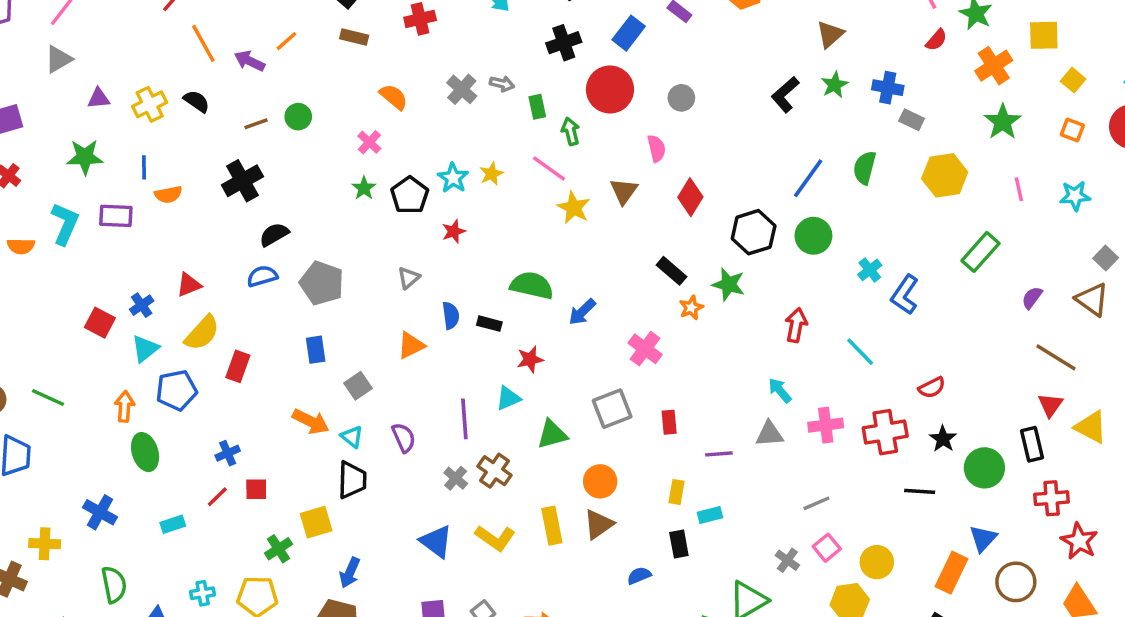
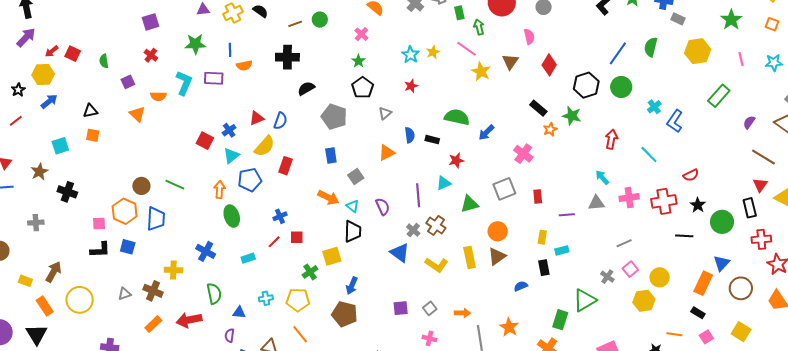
black cross: (242, 181) -> (287, 57), turned 30
black pentagon: (410, 195) -> (363, 88), moved
blue semicircle: (262, 276) -> (280, 121), moved, turned 126
blue triangle: (436, 541) -> (400, 253), moved

